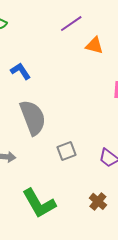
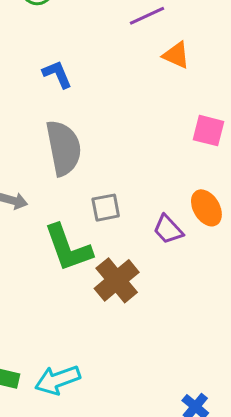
brown cross: (98, 201) -> (117, 280), moved, size x1.6
green L-shape: (39, 203) -> (68, 248), moved

